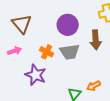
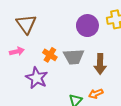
purple circle: (68, 25) -> (87, 26), moved
brown arrow: (96, 40) -> (100, 64), moved

